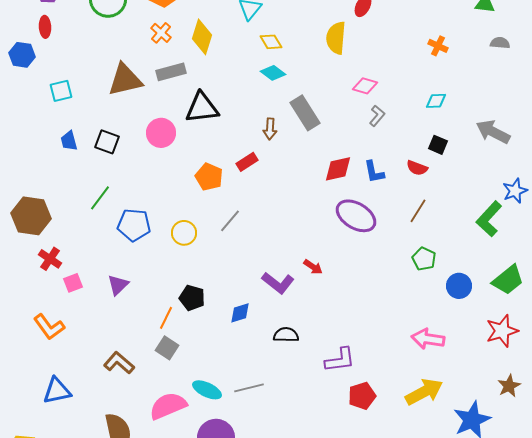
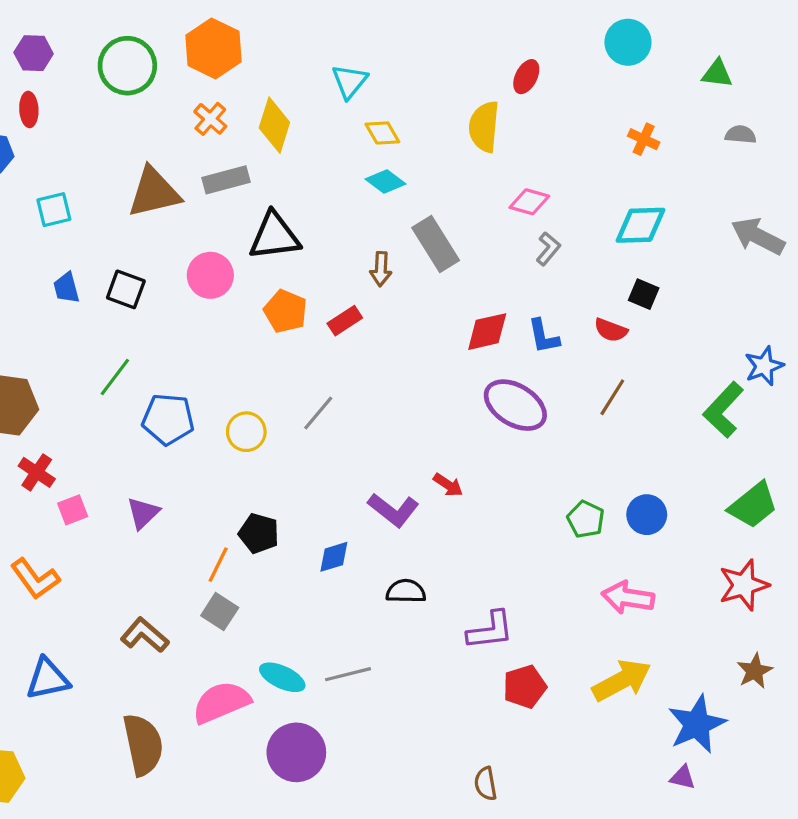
cyan diamond: (436, 101) -> (640, 225), size x1.6
gray arrow: (493, 132) -> (758, 236), moved
orange pentagon: (209, 177) -> (285, 311), moved
green pentagon: (424, 259) -> (586, 519), moved
blue circle: (459, 286) -> (647, 515), moved

